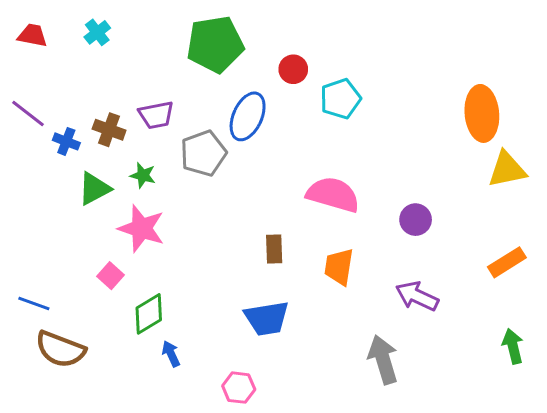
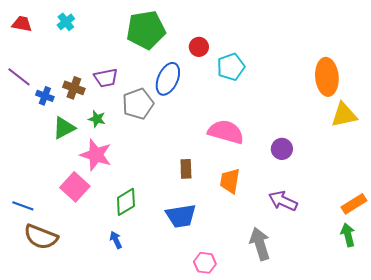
orange rectangle: (507, 262) -> (354, 204), moved
pink square: (111, 276) -> (75, 187), size x1.6
green diamond: (149, 314) -> (126, 202), moved
pink hexagon: (239, 388) -> (205, 263), moved

